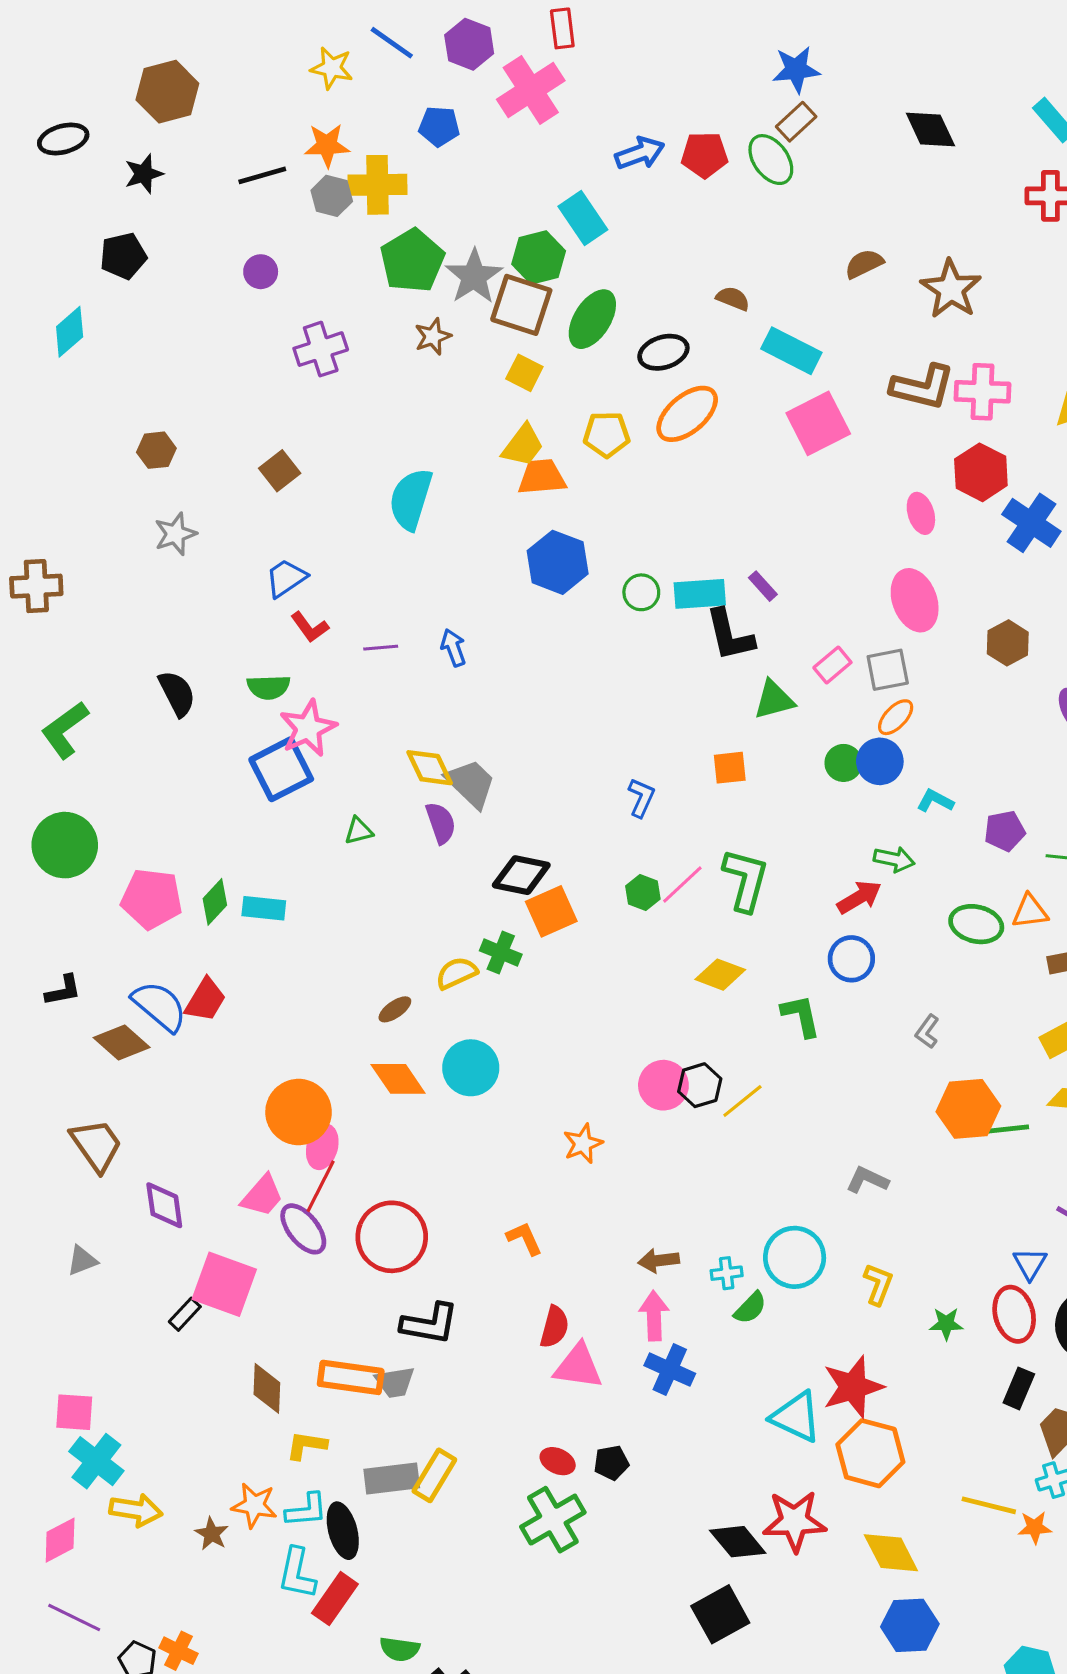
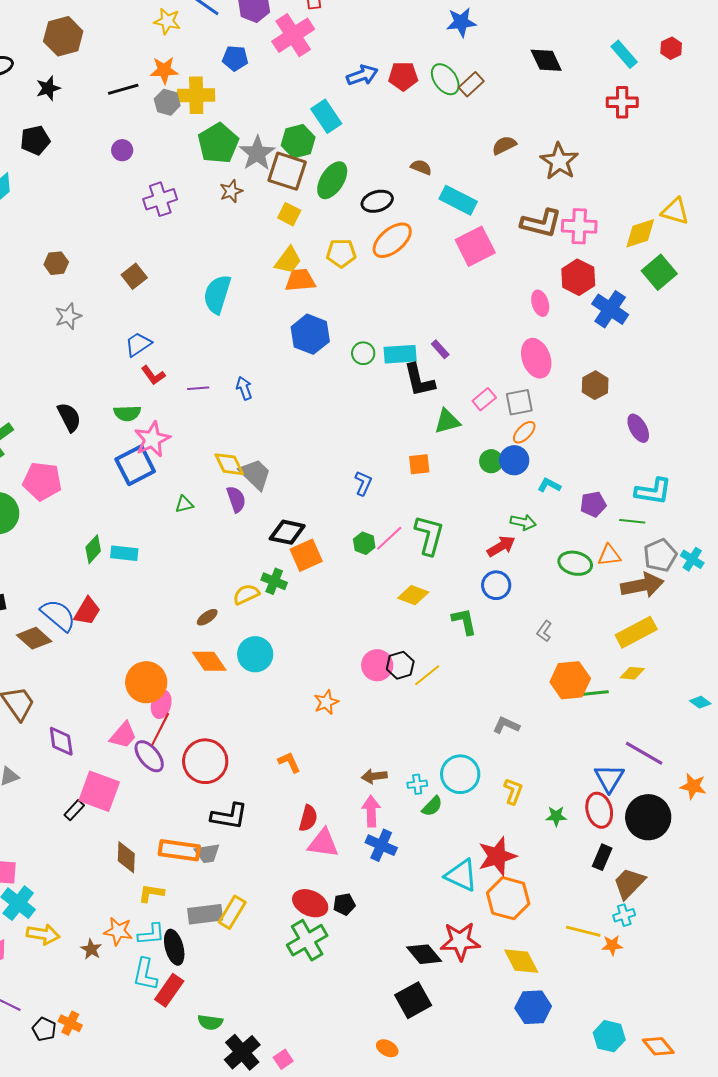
brown rectangle: (796, 122) -> (471, 84), moved
pink pentagon: (152, 899) -> (42, 481), moved
blue triangle: (1030, 1264) -> (609, 778), size x1.4
red ellipse: (558, 1461) -> (310, 903), size x1.6

